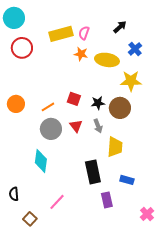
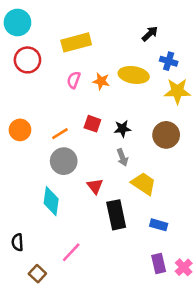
pink semicircle: (84, 33) -> (74, 80), moved
blue cross: (135, 49) -> (169, 61), turned -32
orange star: (81, 54) -> (101, 81), moved
yellow star: (131, 81) -> (177, 91), moved
brown circle: (120, 108) -> (166, 135), moved
red triangle: (76, 126) -> (95, 186), moved
yellow trapezoid: (115, 147) -> (144, 184), turned -60
purple rectangle: (107, 200) -> (159, 264), moved

